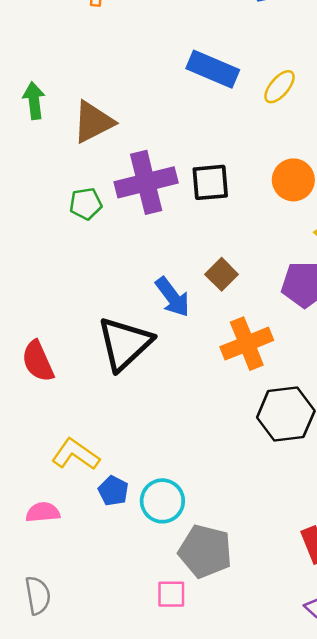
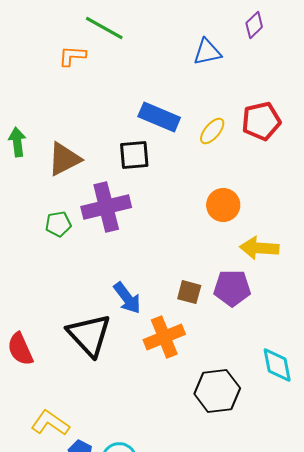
black square: (210, 182) -> (134, 155), moved
brown square: (222, 274) -> (189, 292), moved, turned -30
black triangle: (125, 344) -> (89, 335), turned -30
orange cross: (247, 344) -> (164, 337), moved

